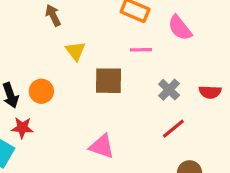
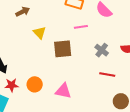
brown arrow: (53, 15) -> (23, 12), turned 96
orange circle: (41, 91) -> (35, 84), moved
red line: (173, 129) -> (107, 74), turned 56

